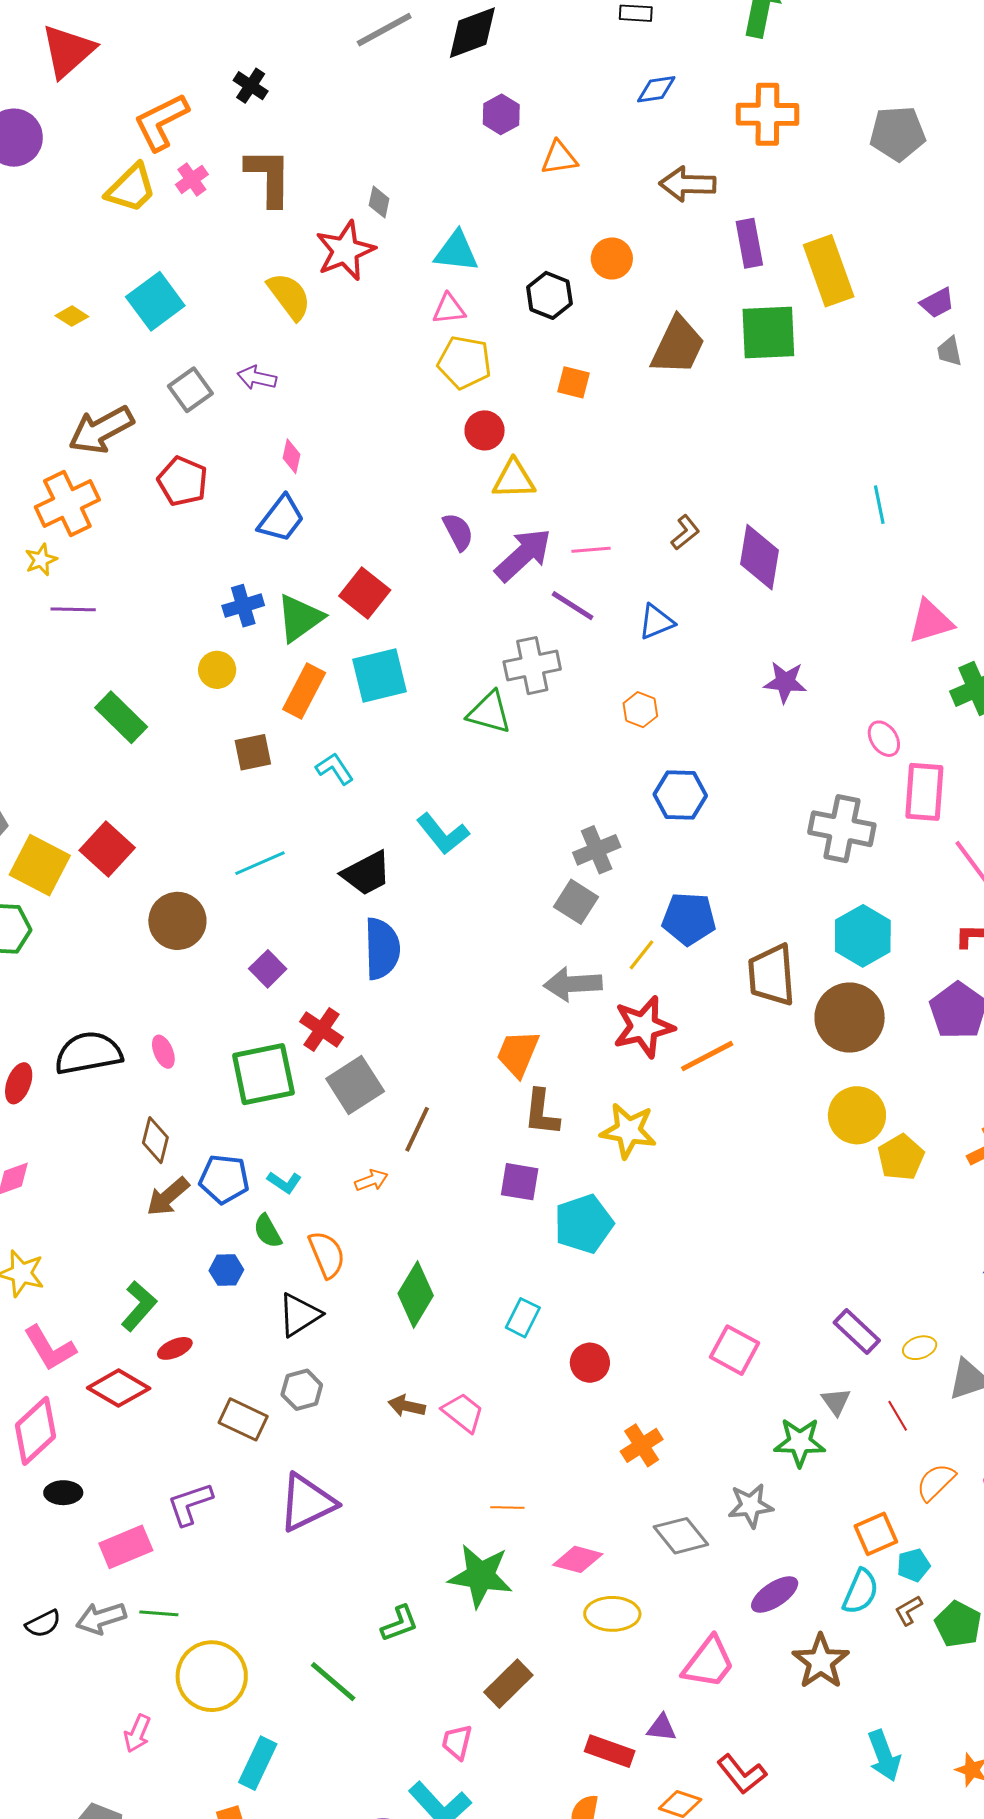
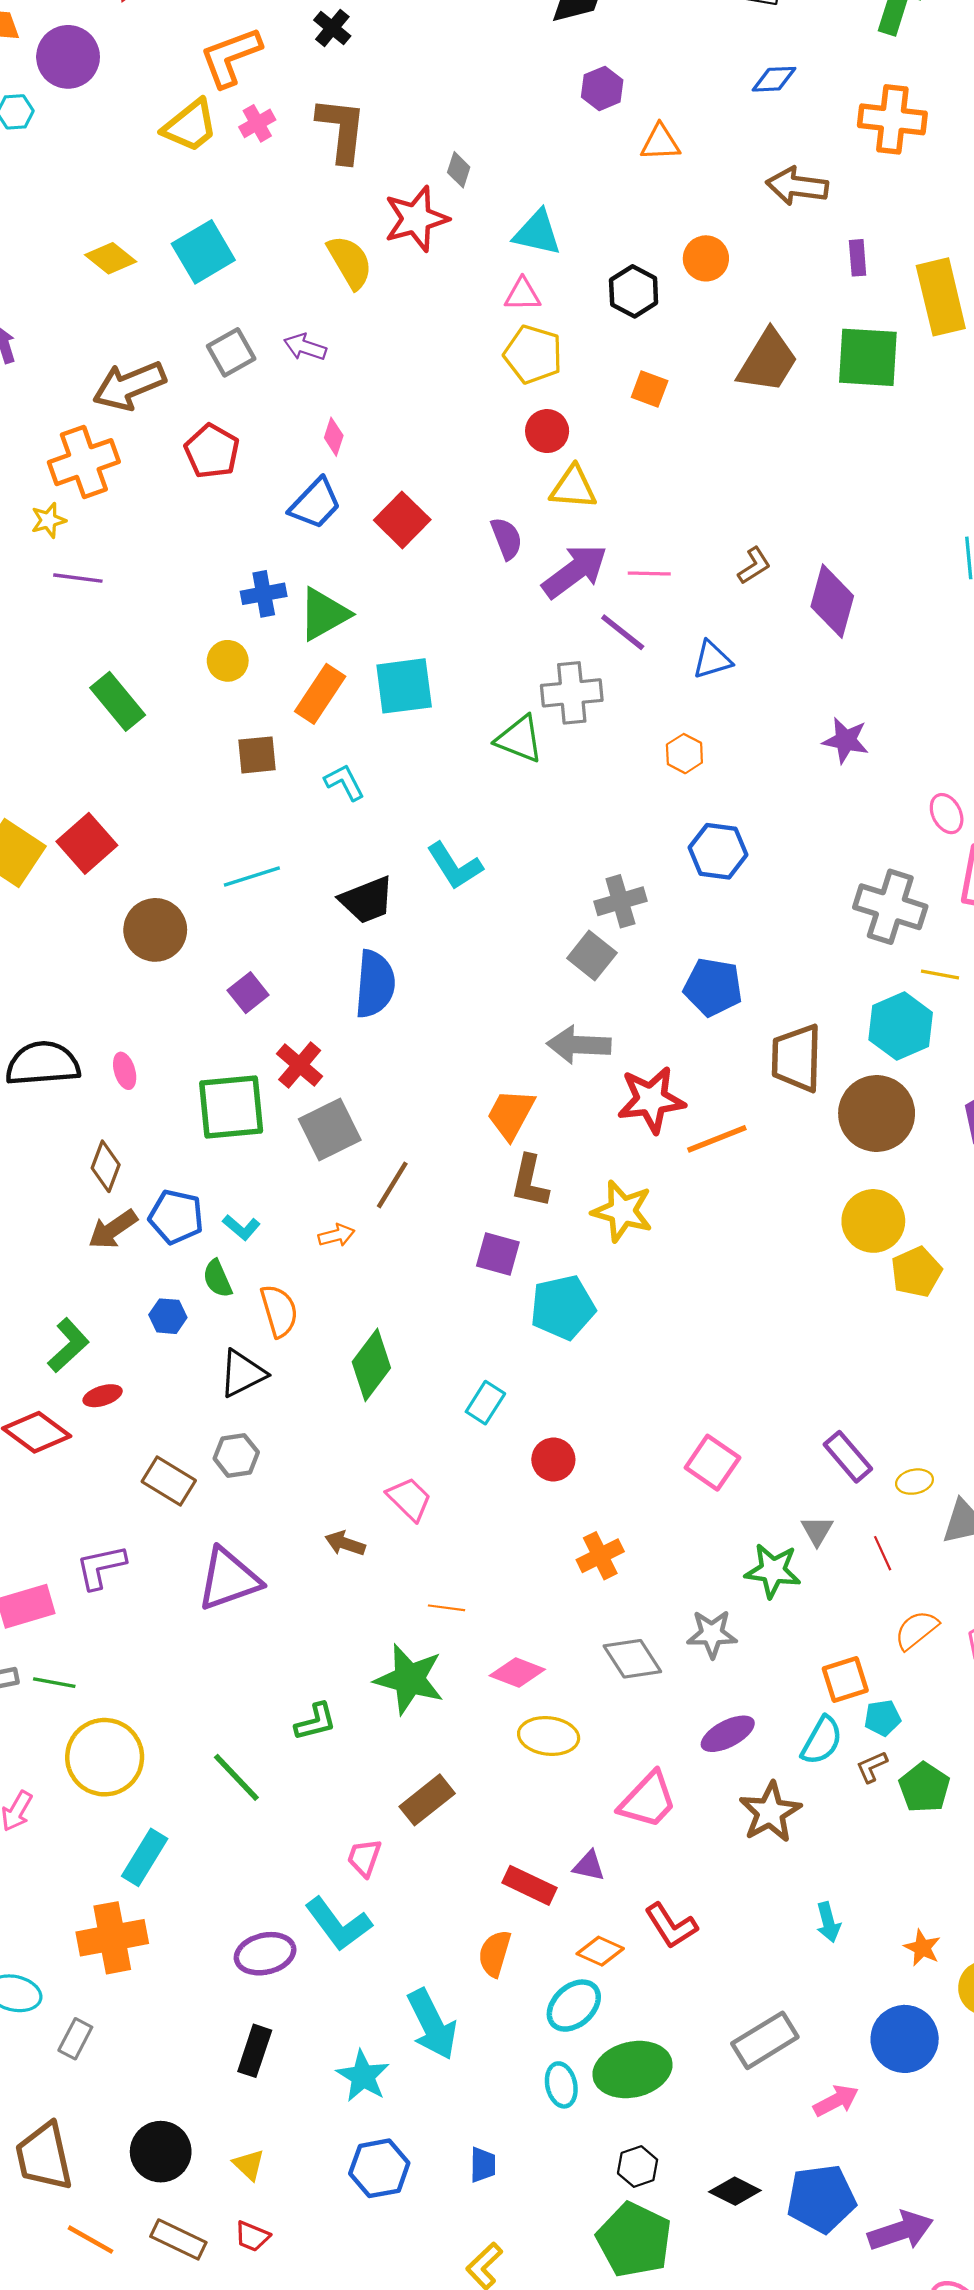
purple rectangle: (749, 243) -> (858, 258), size x0.7
yellow diamond: (72, 316) -> (111, 258), size x1.4
red square: (365, 593) -> (402, 520), moved
yellow line: (641, 955) -> (940, 975), moved, turned 56
brown arrow: (407, 1406) -> (345, 1543), moved
cyan arrow: (884, 1756) -> (828, 1922), size x0.7

